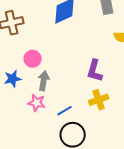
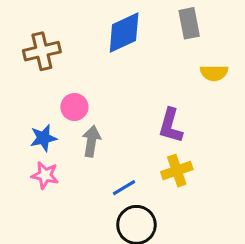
pink star: (37, 103) -> (45, 175), moved

